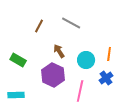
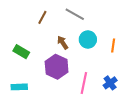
cyan circle: (86, 60) -> (88, 40), moved
blue cross: (106, 78) -> (110, 83), moved

